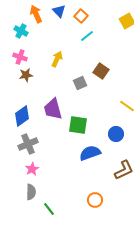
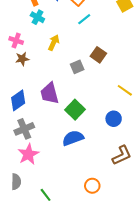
cyan cross: (21, 31) -> (37, 17), moved
green square: (78, 125) -> (75, 110), turned 36
blue semicircle: (90, 153) -> (73, 138), moved
pink star: (32, 169) -> (28, 154), size x1.5
gray semicircle: (31, 192) -> (16, 182), moved

